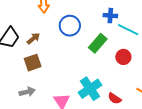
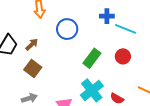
green rectangle: (98, 43) -> (92, 58), moved
brown square: (33, 63) -> (33, 69), turned -30

